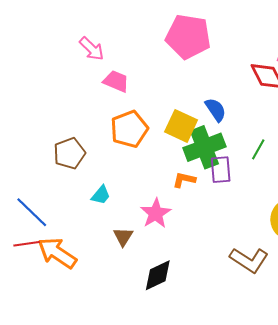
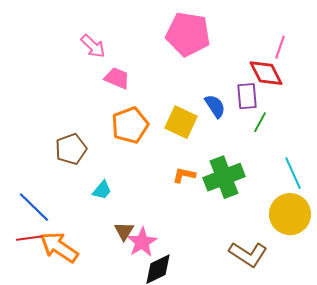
green cross: (204, 147) -> (224, 177), moved
green line: (258, 149) -> (260, 122), moved
purple rectangle: (221, 170) -> (247, 96), moved
pink star: (156, 213) -> (142, 242), moved

